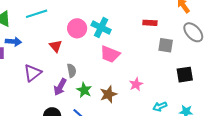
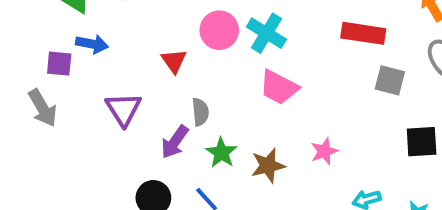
red rectangle: (150, 23) -> (363, 33), size x1.5
purple triangle: (33, 73) -> (123, 109), turned -30

